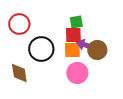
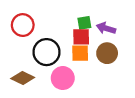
purple arrow: (85, 45) -> (106, 28), moved
brown diamond: (19, 73) -> (23, 78), turned -55
pink circle: (77, 73) -> (63, 78), moved

